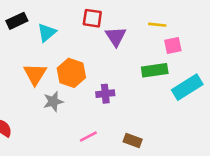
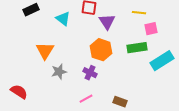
cyan triangle: (47, 33) -> (63, 19), moved, turned -42
orange hexagon: (71, 73) -> (101, 50), moved
purple cross: (105, 94) -> (90, 73), moved, turned 32

